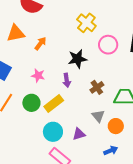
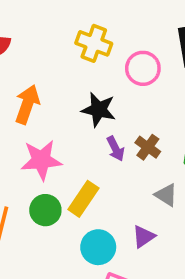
orange arrow: (40, 43) -> (27, 104), size x1.5
black star: (77, 59) -> (99, 110), turned -30
pink star: (38, 76) -> (41, 160), size x1.6
purple arrow: (67, 80) -> (115, 149), moved

